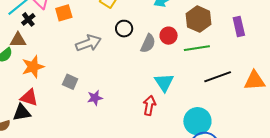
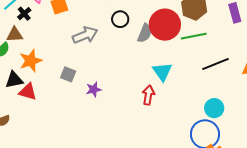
red circle: (169, 36) -> (165, 25), size x1.8
black triangle: (22, 113) -> (14, 80), moved
cyan circle: (197, 121) -> (214, 108), moved, size x0.7

